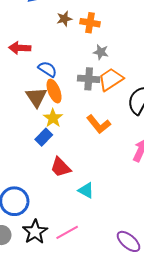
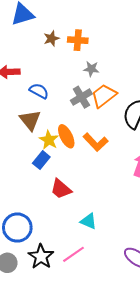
gray cross: (89, 79) -> (81, 97), turned -30
orange ellipse: (54, 91) -> (66, 136), moved
cyan triangle: (86, 190) -> (89, 221), moved

